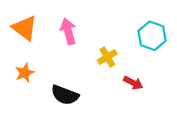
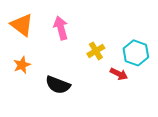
cyan hexagon: (152, 36) -> (136, 53), moved

